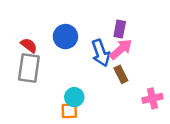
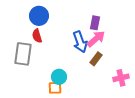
blue circle: (65, 37) -> (39, 16), moved
red semicircle: (29, 45) -> (37, 36), moved, turned -144
brown rectangle: (121, 74) -> (96, 59), turned 64

